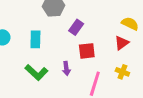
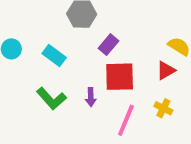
cyan rectangle: (35, 39) -> (54, 56), turned -60
red square: (87, 51) -> (120, 77), size x1.4

